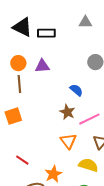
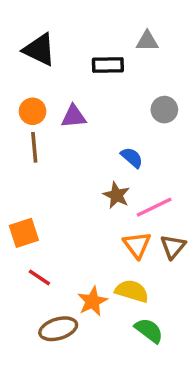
black rectangle: (46, 33) -> (108, 65), moved
orange square: (13, 116) -> (24, 233), moved
orange triangle: (68, 141) -> (137, 245), moved
yellow semicircle: (88, 165) -> (132, 291), moved

